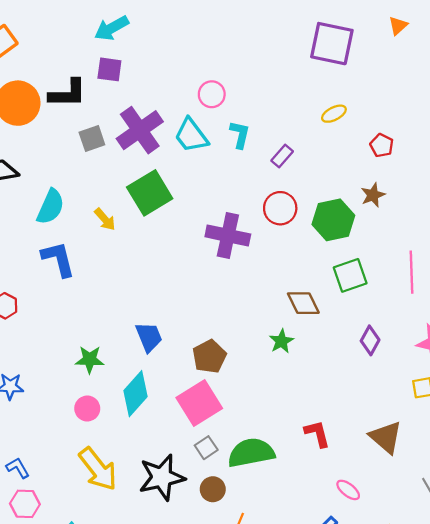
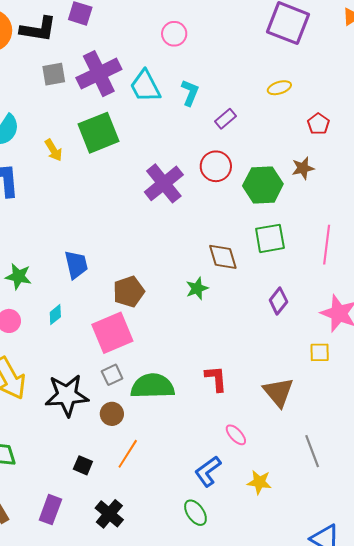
pink circle: (212, 94) -> (174, 34), moved
purple cross: (228, 235) -> (164, 183), turned 30
cyan diamond: (135, 394) -> (55, 315), size x0.5

